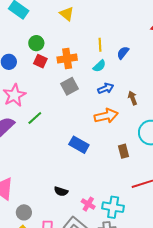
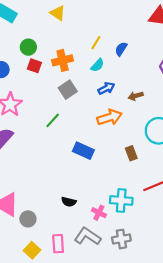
yellow line: (100, 45) -> (96, 43), turned 40
brown arrow: (133, 98) -> (136, 96), turned -80
green line: (35, 118) -> (53, 120), moved
cyan cross: (113, 207) -> (121, 200), moved
gray circle: (24, 212) -> (28, 219), moved

